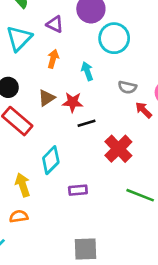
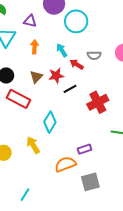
red arrow: (144, 110) -> (77, 64), moved
red cross: (118, 149) -> (98, 102), turned 30
purple rectangle: (78, 190) -> (84, 149), moved
orange semicircle: (19, 216) -> (65, 164), moved, size x1.5

